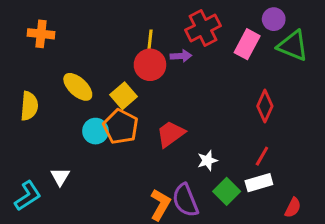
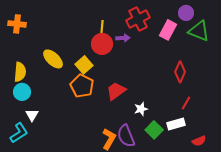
orange cross: (41, 34) -> (17, 24), moved
cyan circle: (95, 131) -> (22, 92), moved
red line: (262, 156) -> (186, 103), moved
white triangle: (60, 177) -> (32, 115), moved
red semicircle: (293, 208) -> (199, 141), turned 40

